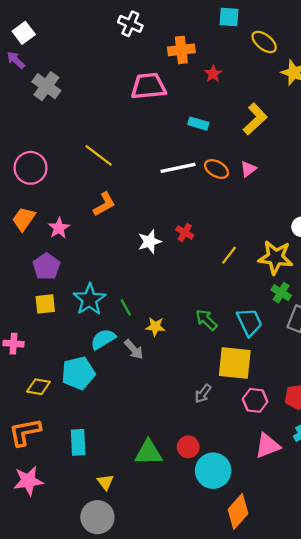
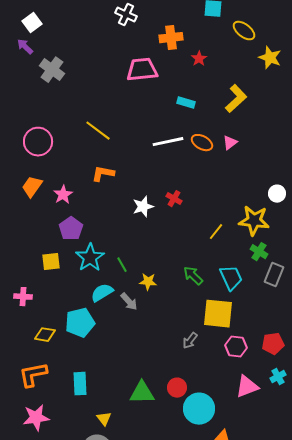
orange L-shape: (104, 204) -> (103, 174), turned -140
yellow line: (229, 255) -> (216, 232), moved
purple pentagon: (46, 267) -> (71, 229), moved

